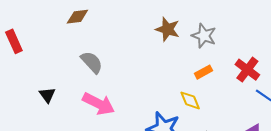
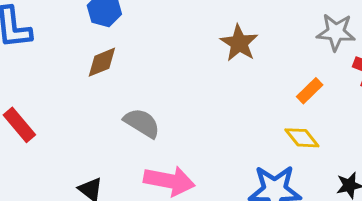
brown star: (168, 29) -> (239, 43), turned 30
gray star: (204, 36) -> (336, 32), moved

